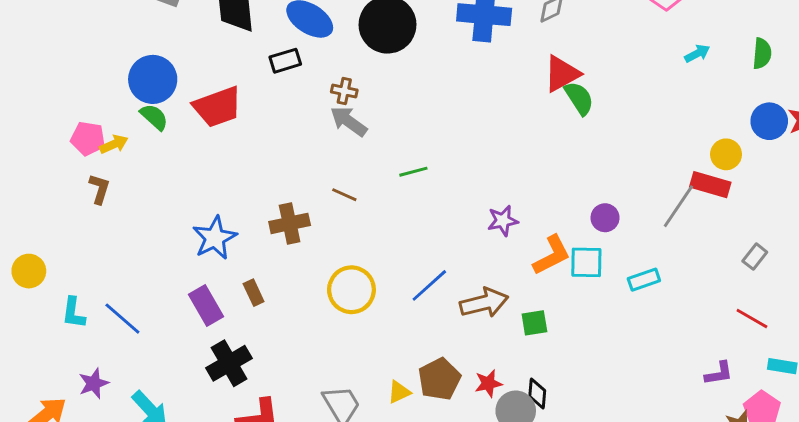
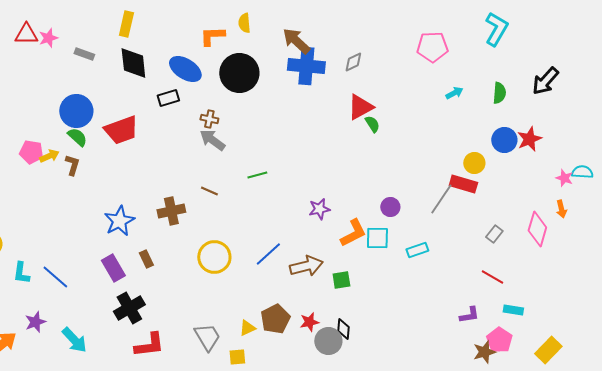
green semicircle: (579, 98) -> (372, 124), size x0.7
brown L-shape: (99, 189) -> (72, 165), moved

